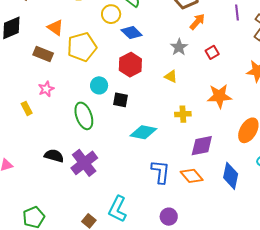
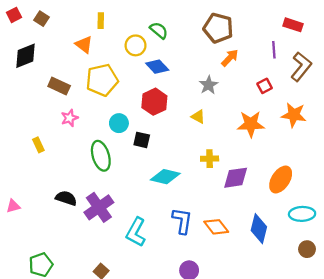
orange triangle: (55, 28) -> (84, 45), moved
red square: (212, 52) -> (265, 86), moved
pink star: (46, 89) -> (70, 118), moved
orange star: (219, 96) -> (251, 124), moved
purple diamond: (202, 146) -> (236, 178), moved
cyan L-shape: (117, 209) -> (136, 232), moved

